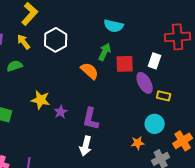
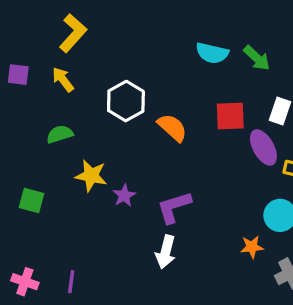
white hexagon: (56, 40) -> (126, 101), moved
green arrow: (105, 52) -> (257, 58), moved, turned 108
green semicircle: (15, 66) -> (60, 134), moved
purple L-shape: (91, 119) -> (174, 207), turned 60

